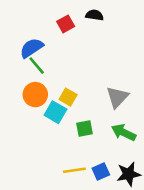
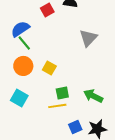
gray triangle: (117, 97) -> (88, 38), moved
cyan square: (55, 112) -> (19, 98), moved
yellow line: (74, 170) -> (57, 106), moved

